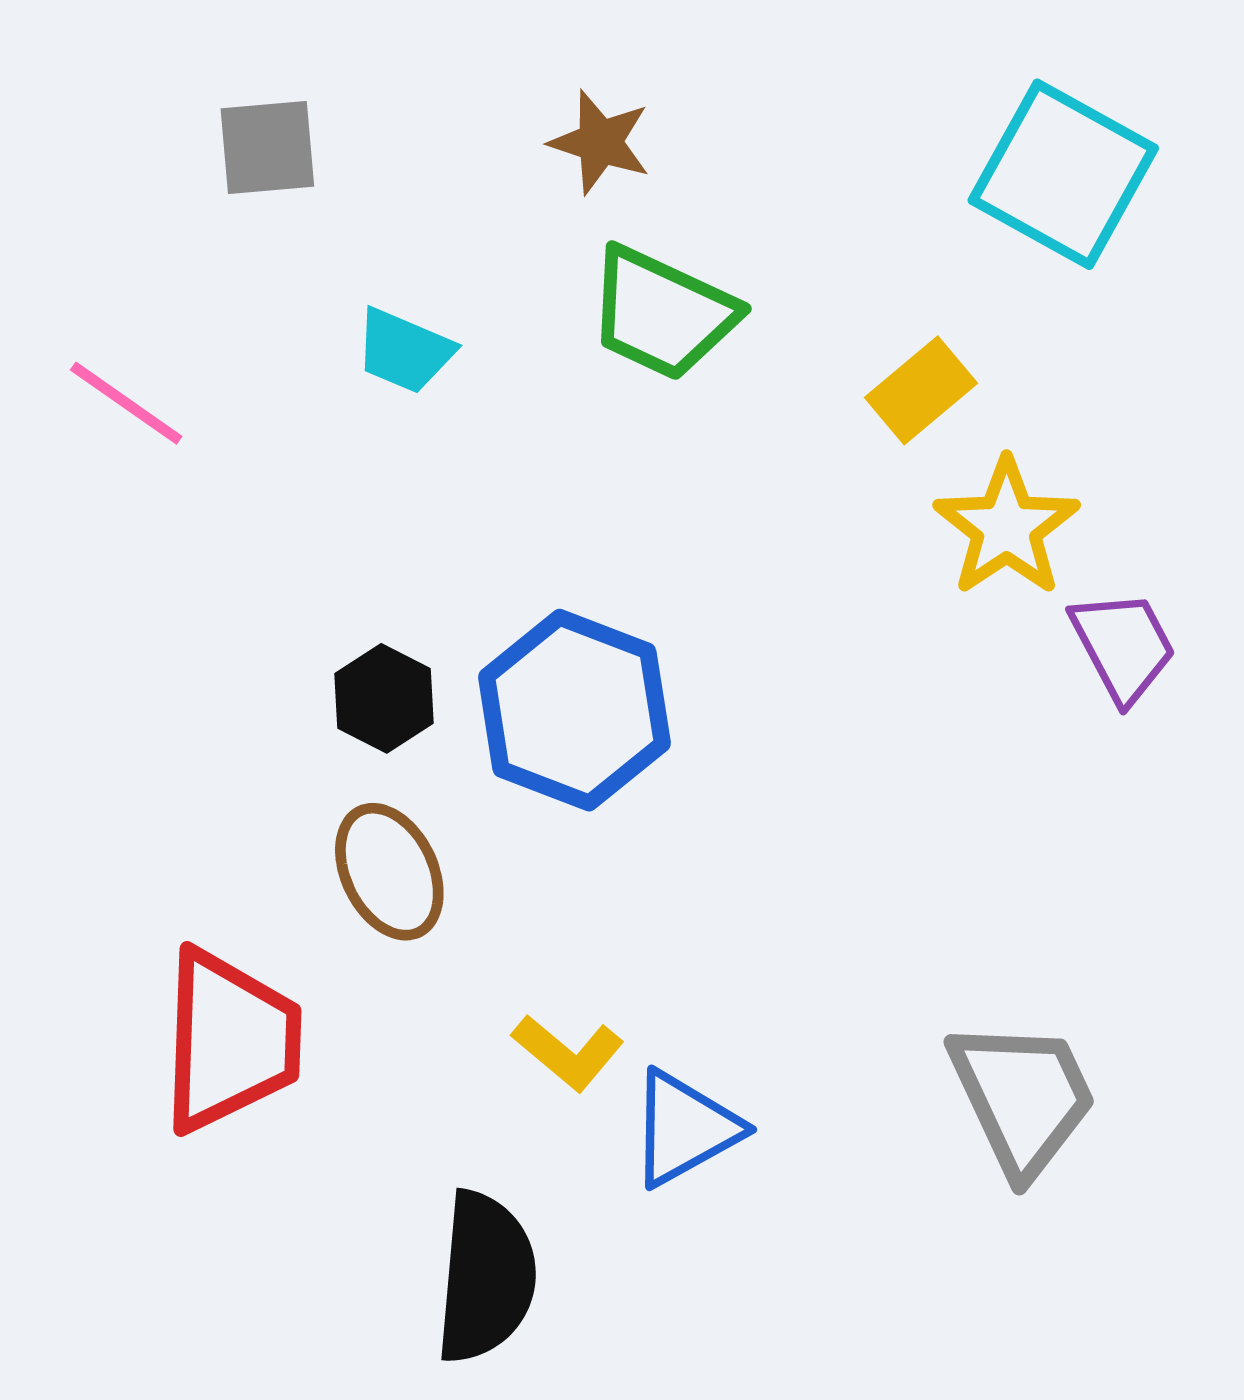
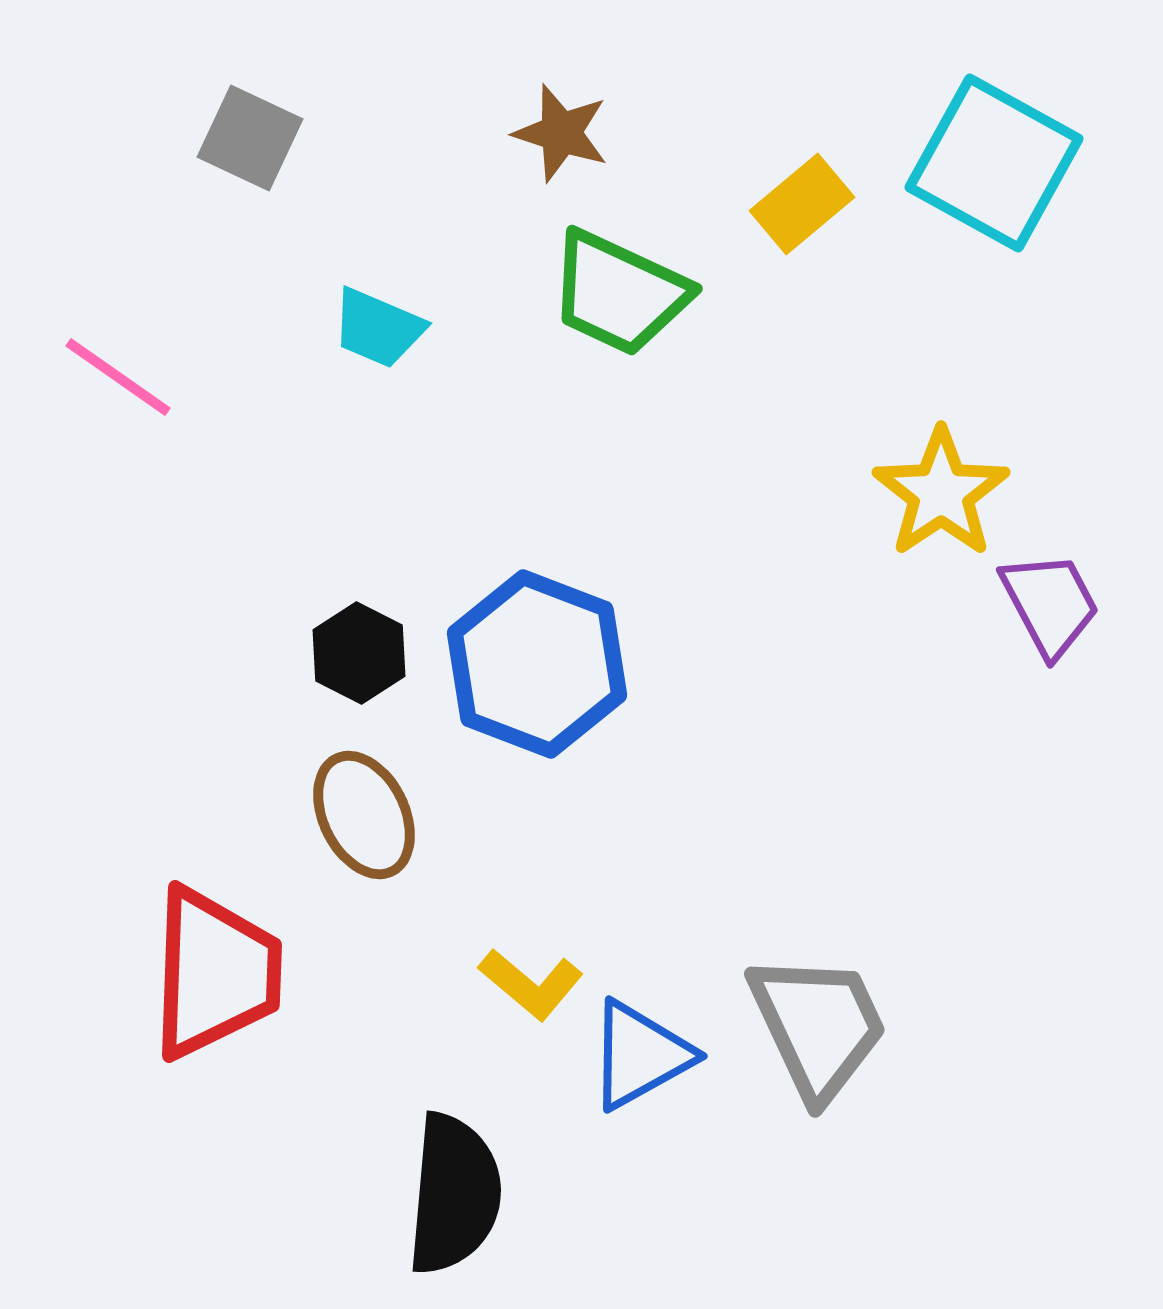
gray square: (267, 147) -> (250, 138), turned 30
yellow rectangle: (921, 390) -> (802, 204), moved
gray trapezoid: (1023, 1097) -> (818, 1026), moved

